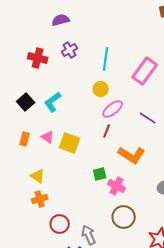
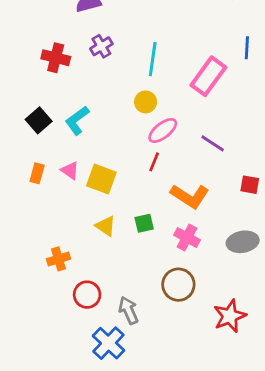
yellow triangle: (38, 176) -> (106, 226), moved
pink cross: (117, 186) -> (187, 238), moved

